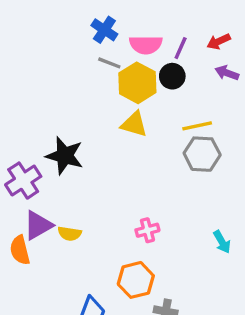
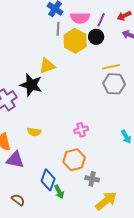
gray line: (109, 63) -> (58, 29), turned 72
yellow triangle: (134, 124) -> (47, 66), moved, turned -36
purple triangle: (38, 225) -> (15, 160), moved, turned 42

